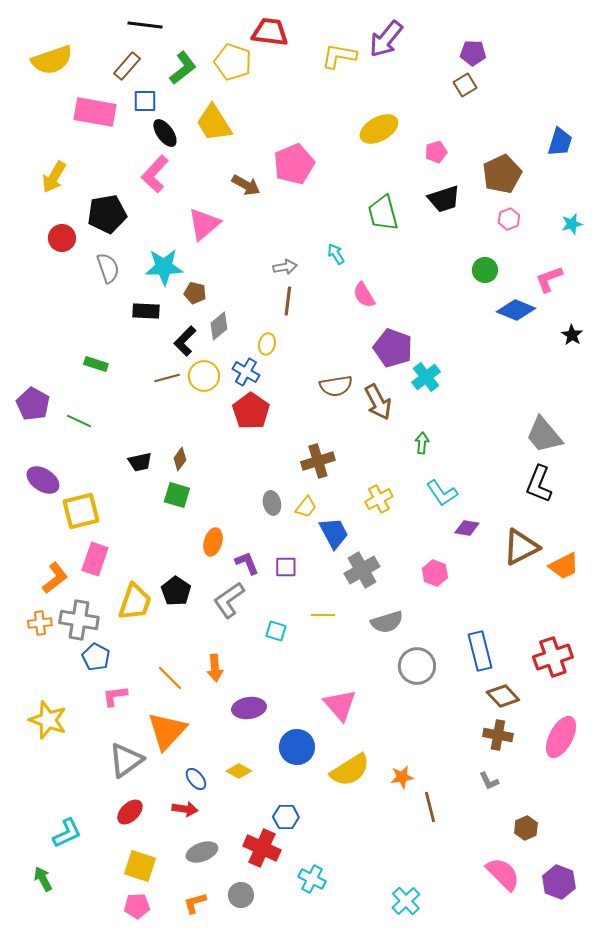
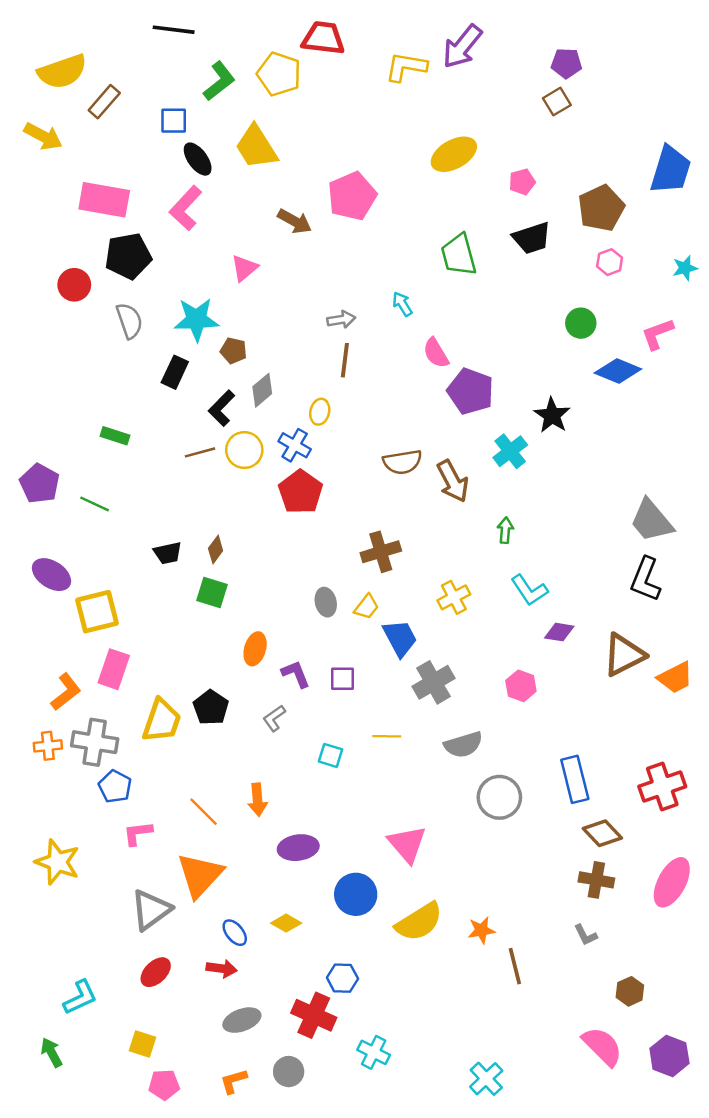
brown rectangle: (127, 66) -> (104, 102), moved
pink rectangle: (95, 112) -> (104, 200), moved
blue trapezoid: (560, 142) -> (671, 170), size x1.4
yellow arrow: (54, 177) -> (43, 136), moved, turned -92
pink triangle: (204, 224) -> (244, 268), size x0.7
black rectangle: (146, 311) -> (175, 372), turned -68
black star: (572, 335) -> (552, 415), moved, size x1.4
purple pentagon: (393, 348) -> (471, 391), moved
gray L-shape: (229, 600) -> (274, 718), size x0.6
yellow square: (140, 866) -> (143, 1044), moved, size x0.7

